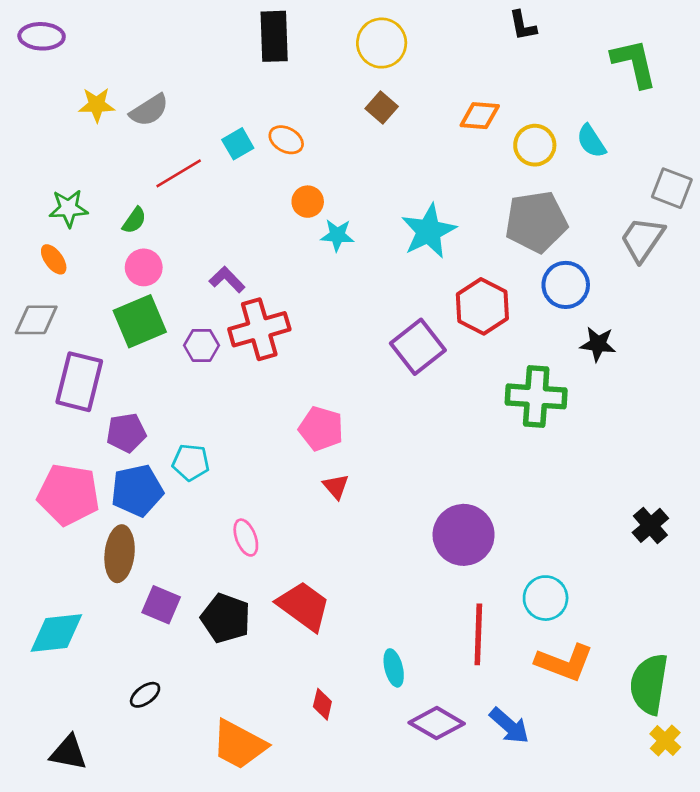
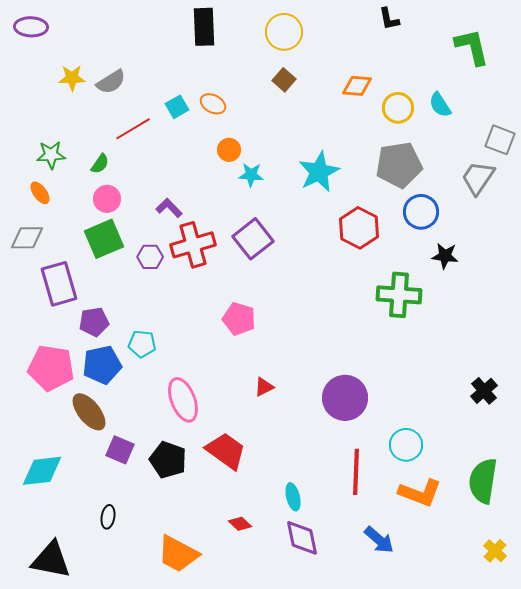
purple square: (418, 347) -> (253, 239), moved
purple rectangle: (79, 382) -> (59, 284), turned -30
red triangle: (336, 486) -> (264, 387), moved, turned 45
pink ellipse: (246, 538) -> (183, 400), size x1.6
brown ellipse: (120, 554) -> (89, 412), turned -45
green semicircle: (649, 684) -> (483, 481), moved
black ellipse: (145, 695) -> (108, 517), turned -45
red diamond: (322, 704) -> (240, 524), turned -60
purple diamond: (437, 723) -> (302, 538), moved, turned 48
black triangle: (68, 753) -> (51, 560), size x1.4

